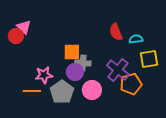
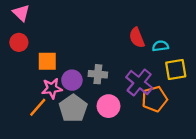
pink triangle: (24, 27) -> (21, 13), moved
orange square: (72, 52) -> (47, 61), moved
purple circle: (75, 72) -> (72, 80), moved
orange line: (32, 91) -> (38, 107), turned -48

